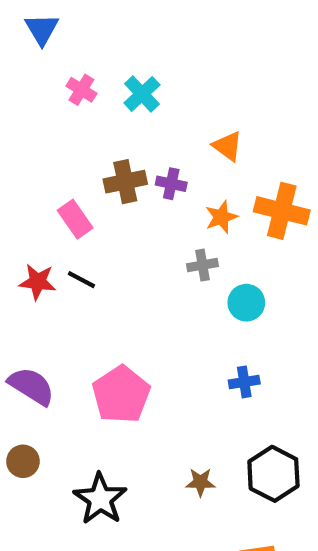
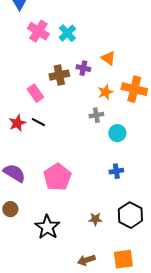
pink cross: (81, 90) -> (38, 31), size x1.5
purple cross: (171, 184) -> (83, 68), moved
red star: (38, 282) -> (17, 123), turned -30

